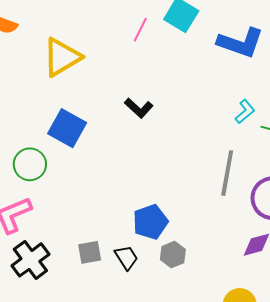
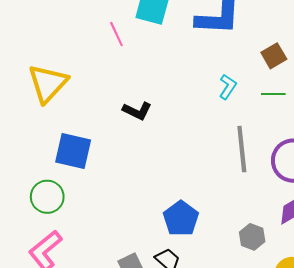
pink line: (140, 30) -> (116, 34), turned -35
cyan L-shape: (245, 112) -> (228, 87), moved
gray hexagon: (173, 255) -> (252, 237), moved

